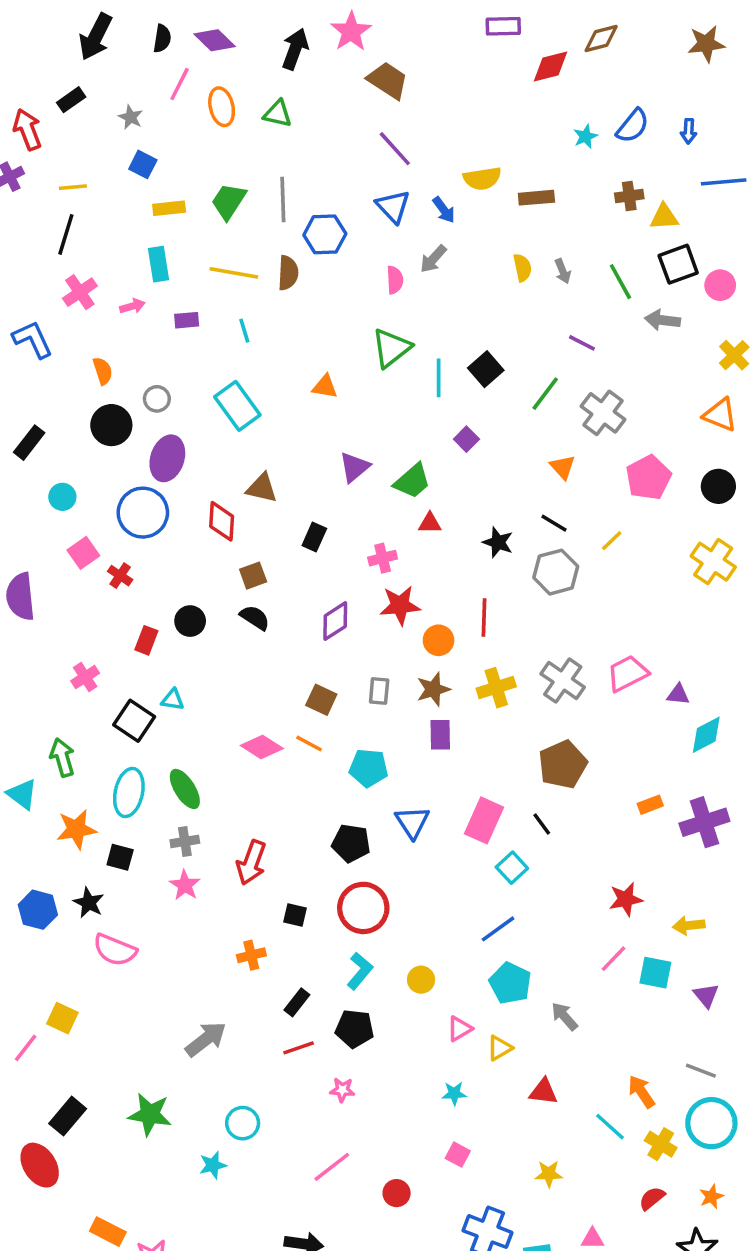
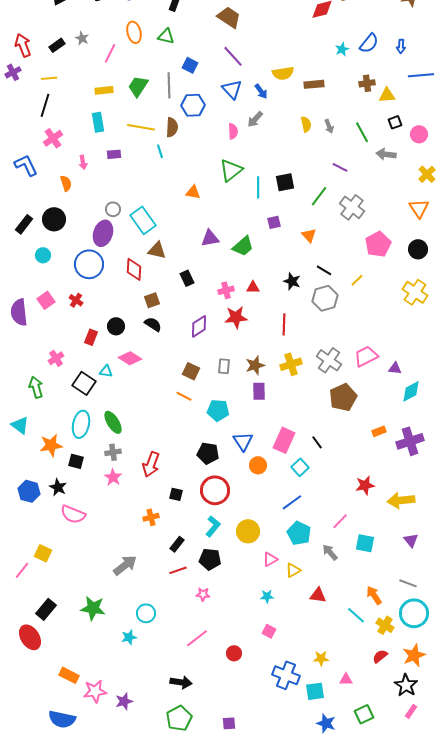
pink line: (180, 84) -> (110, 53), moved
black rectangle: (71, 100) -> (57, 45), moved
blue square: (143, 164) -> (190, 65), moved
black square: (678, 264) -> (395, 122), size x0.6
pink arrow: (132, 306) -> (83, 162), moved, turned 96
cyan line: (244, 331) -> (160, 151), moved
black square: (486, 369) -> (285, 182), turned 30
gray circle: (157, 399) -> (113, 209), moved
cyan rectangle: (237, 406) -> (143, 220), moved
orange triangle: (720, 415) -> (419, 208), turned 35
black circle: (111, 425) -> (54, 219), moved
purple square: (466, 439) -> (274, 222), turned 32
purple triangle: (355, 467) -> (210, 238), turned 30
orange triangle: (563, 467) -> (309, 235), moved
red triangle: (430, 523) -> (253, 287), moved
black rectangle: (314, 537) -> (187, 278), turned -49
pink square: (83, 553) -> (46, 300), moved
orange circle: (439, 640) -> (258, 465), moved
pink diamond: (262, 747) -> (130, 358), moved
green arrow: (62, 757) -> (36, 387), moved
brown pentagon: (563, 764) -> (343, 397), moved
yellow arrow: (689, 925) -> (401, 500), size x1.5
pink line: (613, 959) -> (340, 521), moved
cyan square: (655, 973) -> (365, 543), moved
yellow circle: (421, 980) -> (248, 531), size x1.5
yellow star: (549, 1174) -> (321, 658), moved
orange star: (711, 1197) -> (414, 655), size x1.6

